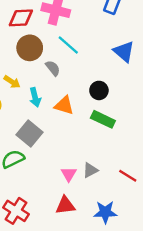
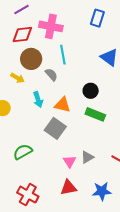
cyan line: (68, 45) -> (63, 55), turned 42
yellow arrow: (12, 82) -> (17, 78), moved
gray square: (30, 134) -> (55, 128), moved

